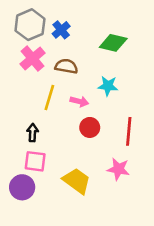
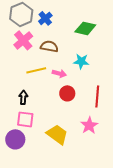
yellow line: (49, 98) -> (36, 70), turned 60
pink star: (118, 169) -> (89, 125), turned 30

